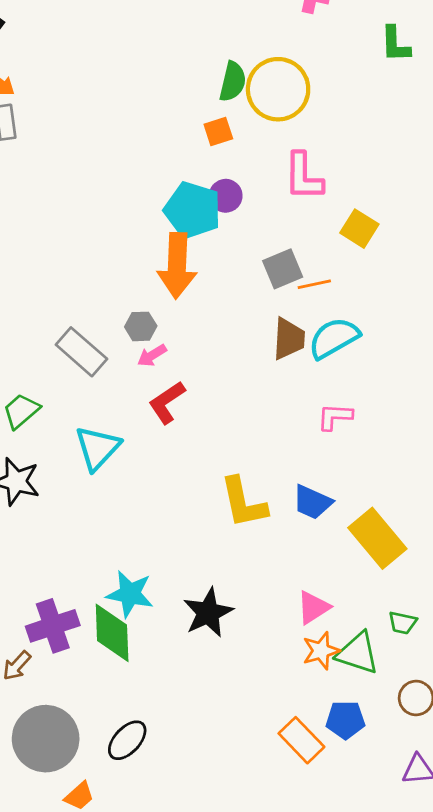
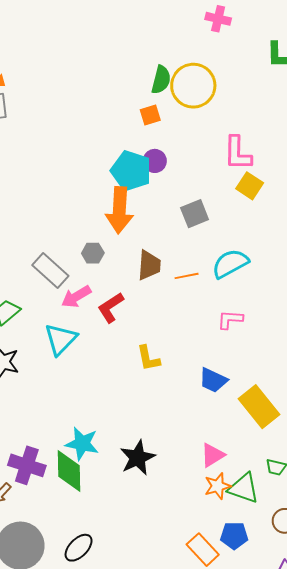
pink L-shape: (303, 177) -> (238, 153), moved
orange line: (314, 284) -> (187, 276), moved
brown trapezoid: (289, 339) -> (149, 265), moved
pink arrow: (152, 355) -> (76, 297), moved, size x1.4
yellow L-shape: (243, 503) -> (148, 358), moved, size x0.7
purple cross: (53, 626) -> (27, 465), turned 36

